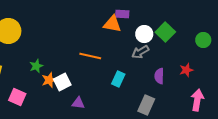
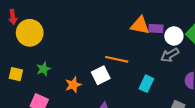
purple rectangle: (122, 14) -> (156, 29), moved
green star: (36, 66) -> (43, 69), moved
white square: (62, 82) -> (101, 75), moved

